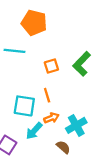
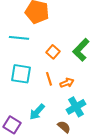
orange square: (51, 66) -> (53, 52), turned -32
cyan square: (24, 106) -> (21, 74), moved
orange arrow: (51, 118) -> (67, 83), moved

